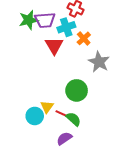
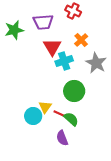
green star: (29, 20) -> (14, 30), moved
cyan cross: (66, 27) -> (64, 61), moved
purple semicircle: (64, 138) -> (62, 138), turned -77

